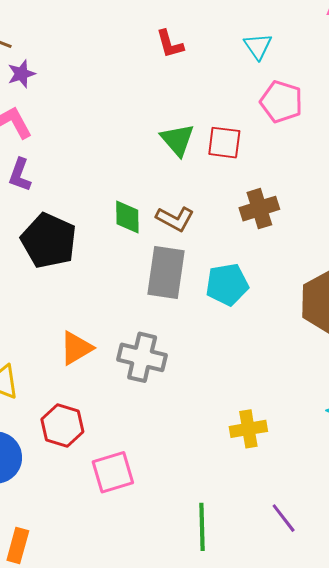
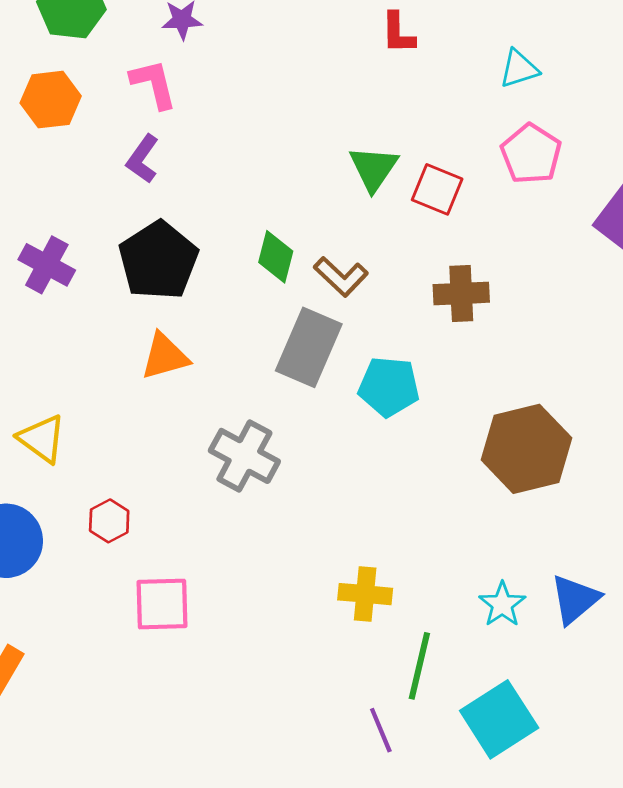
cyan triangle: (258, 46) -> (519, 69), turned 32
orange triangle: (76, 348) -> (165, 356), moved
red hexagon: (62, 425) -> (109, 521), size x0.7
green line: (202, 527) -> (419, 666), moved

